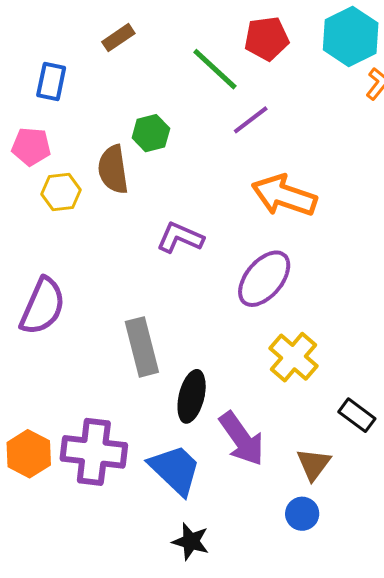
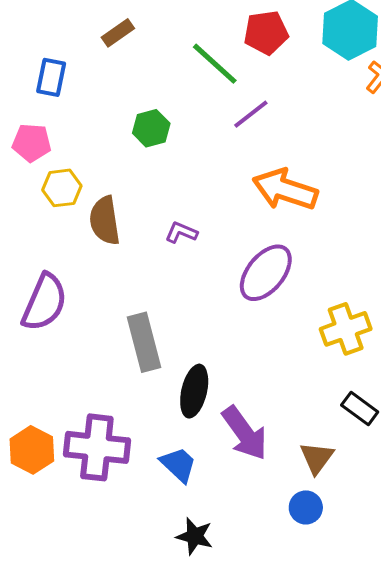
brown semicircle: (113, 169) -> (105, 221), moved
purple L-shape: (180, 238) -> (181, 233), size x0.7
yellow cross: (294, 357) -> (346, 329), moved, turned 30
blue trapezoid: (175, 470) -> (178, 465), size x0.7

